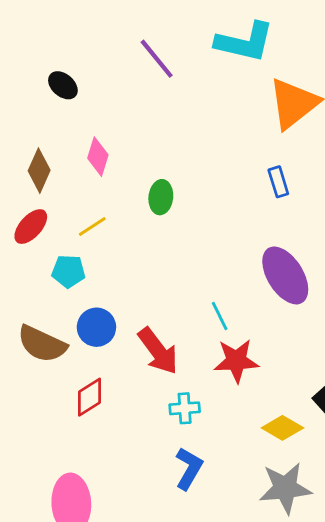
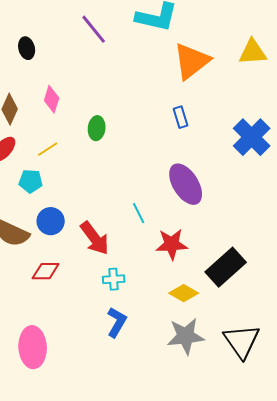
black ellipse: (63, 85) -> (27, 48), turned 35
red star: (236, 361) -> (172, 244), moved
red diamond: (89, 397) -> (46, 271), turned 32

